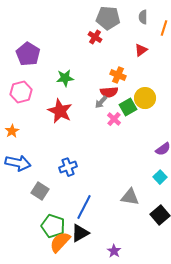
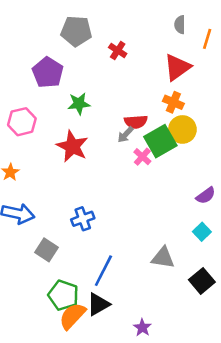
gray pentagon: (108, 18) -> (76, 31), moved
red triangle: (141, 50) -> (177, 67), size x1.6
purple pentagon: (28, 54) -> (48, 73), moved
orange cross: (118, 75) -> (173, 102), moved
green square: (128, 107) -> (160, 141), size x1.4

